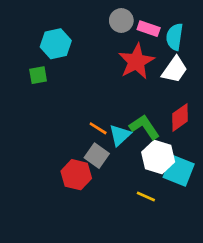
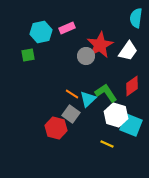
gray circle: (121, 20) -> (86, 56), moved
pink rectangle: (149, 29) -> (67, 28), moved, turned -42
cyan semicircle: (175, 37) -> (136, 18), moved

